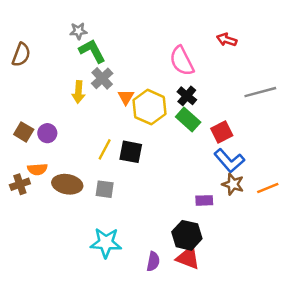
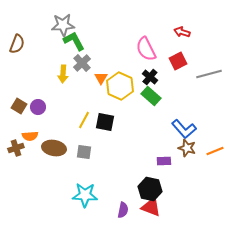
gray star: (78, 31) -> (63, 25), size x1.6
red square: (222, 132) -> (178, 61), moved

